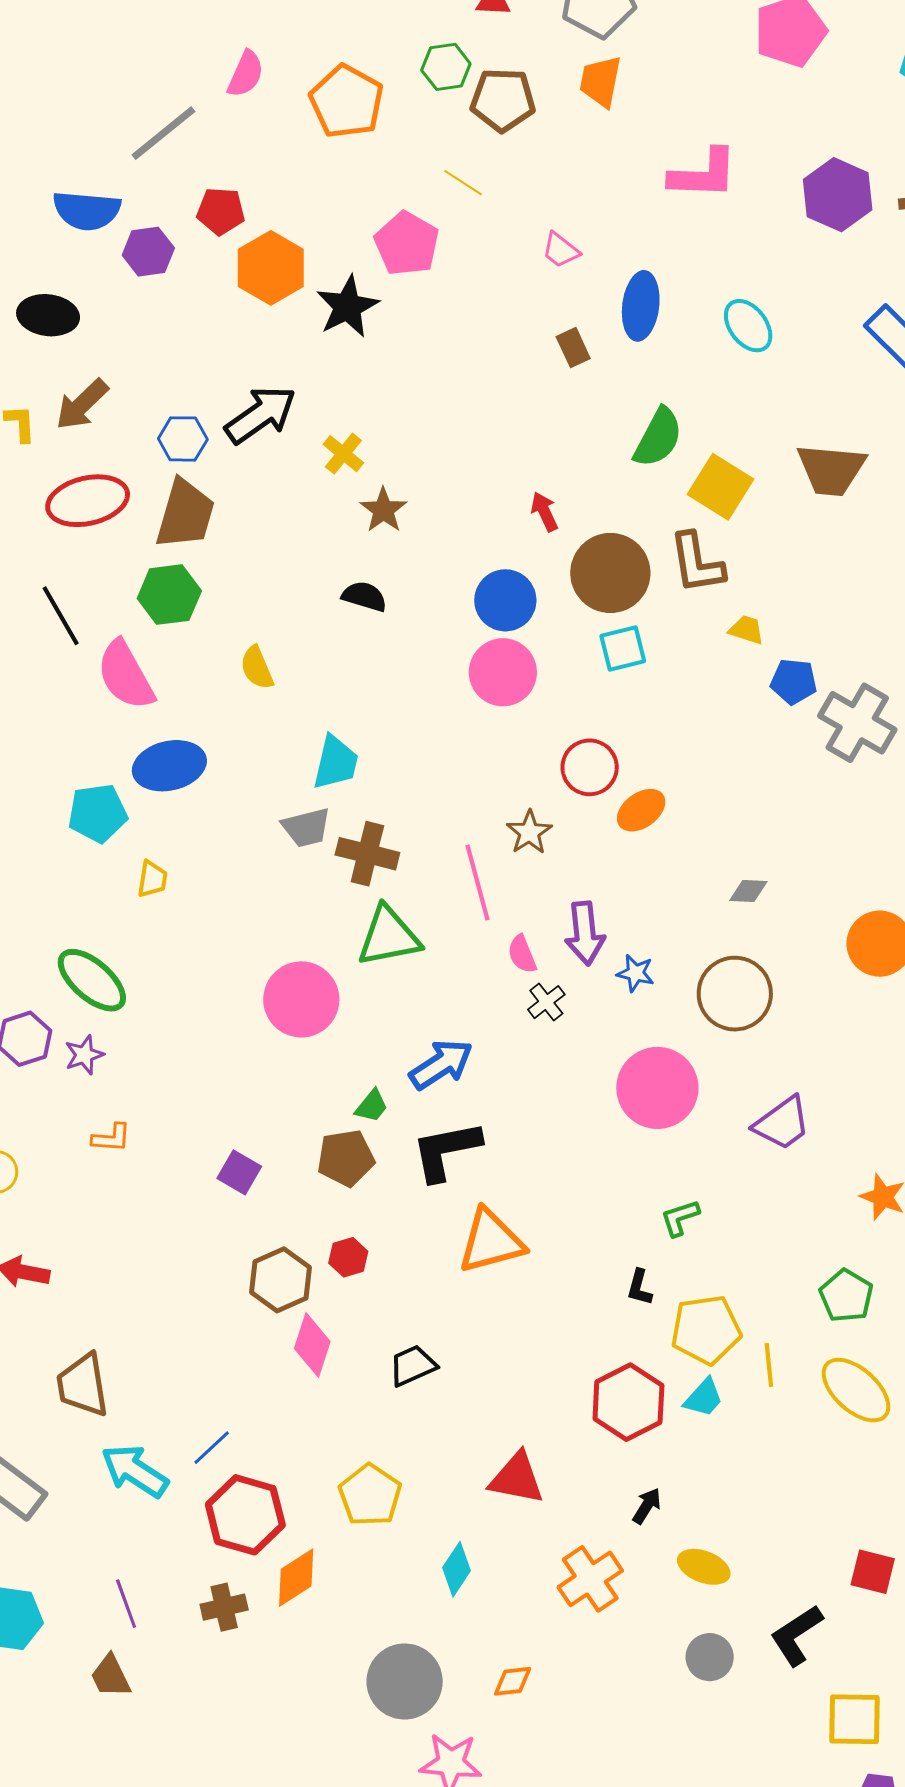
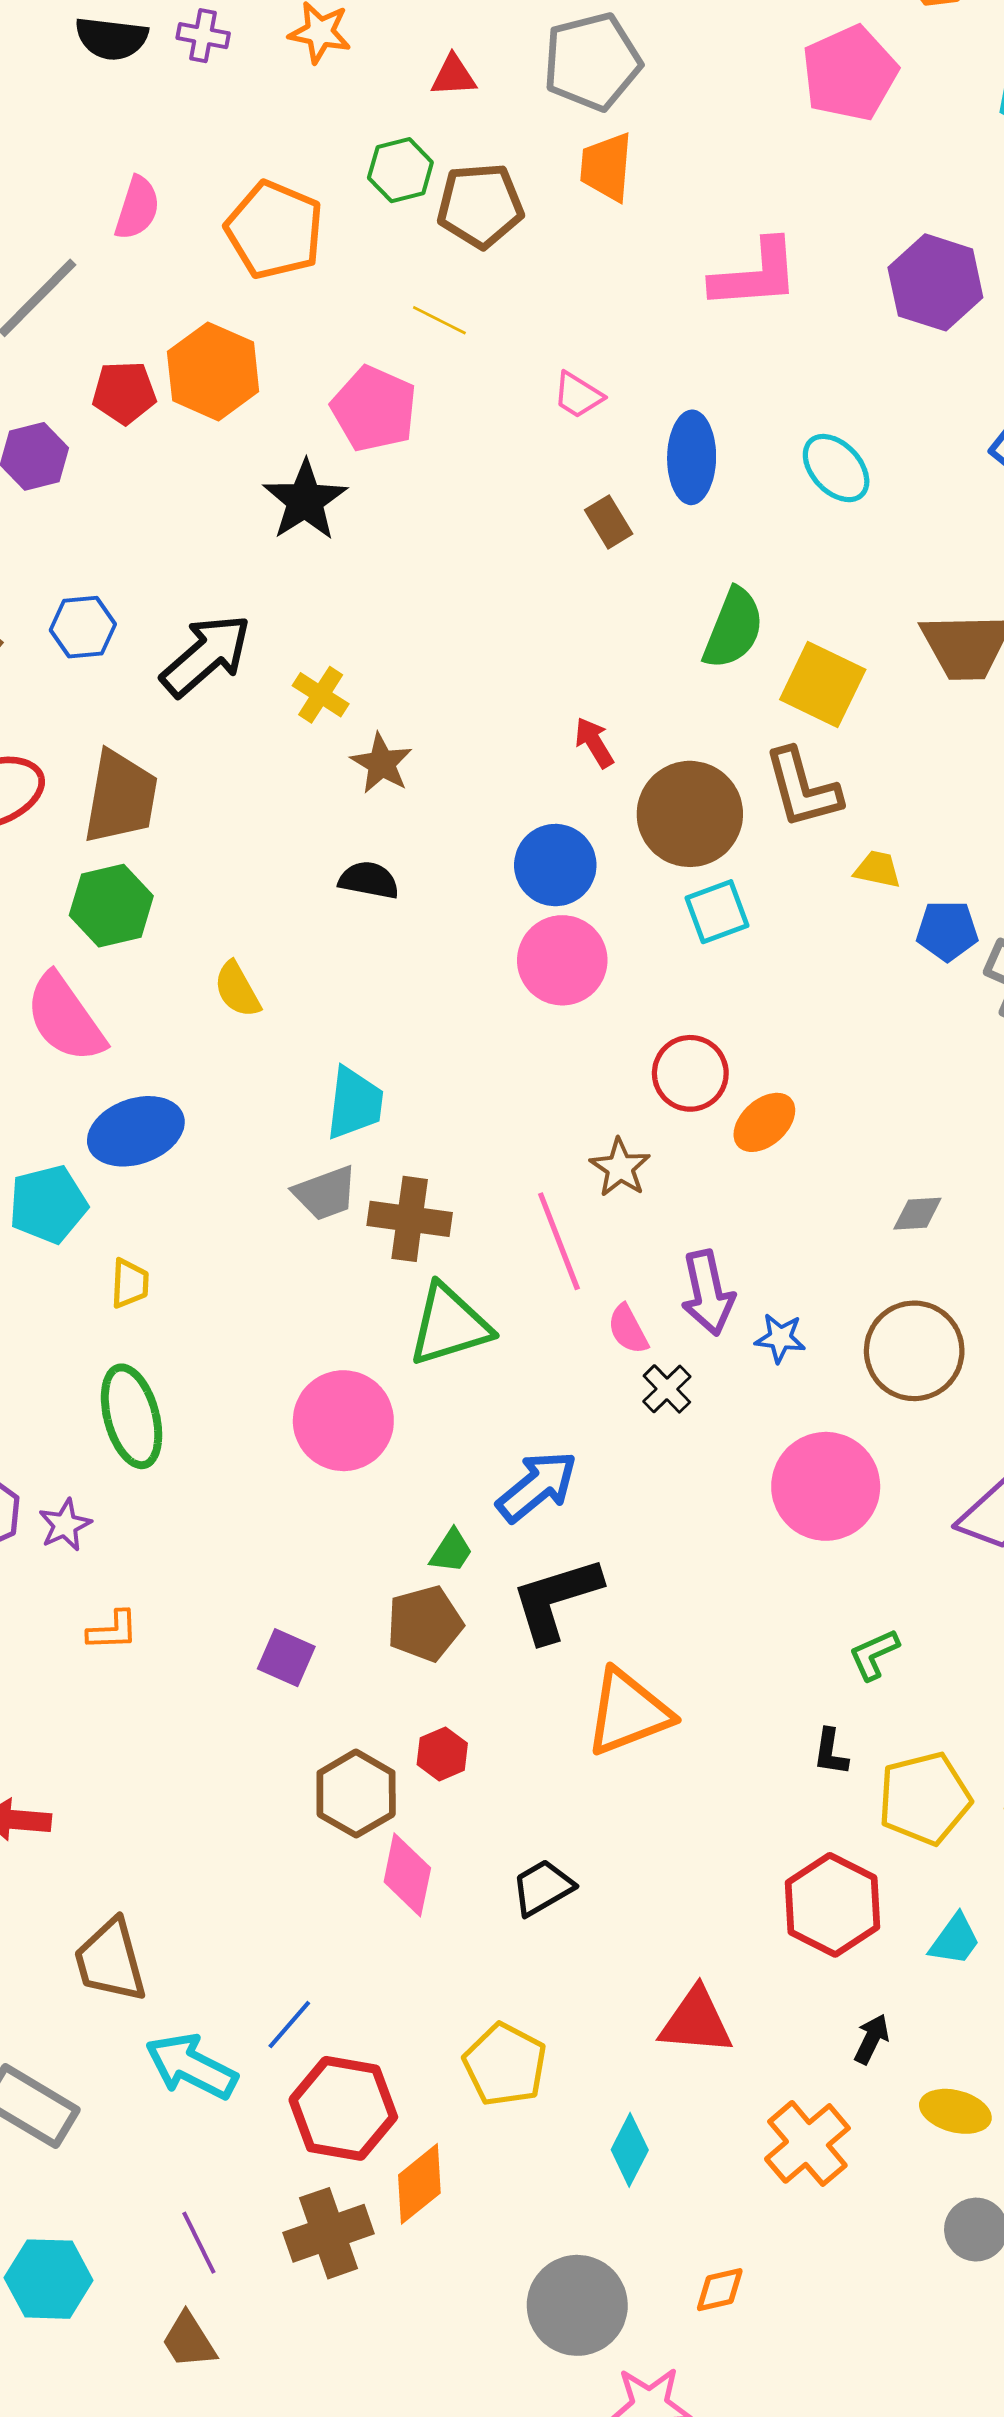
orange hexagon: (271, 268) -> (213, 371), moved
blue hexagon: (183, 439) -> (83, 627), moved
green ellipse: (92, 980) -> (132, 1416), moved, turned 40
cyan trapezoid: (704, 1398) -> (955, 1940), moved
brown cross: (224, 1607) -> (329, 2233), size x1.4

